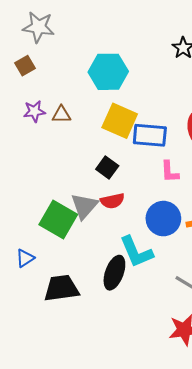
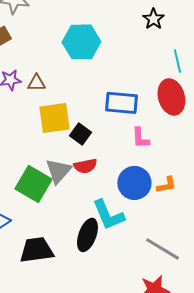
yellow square: (120, 121) -> (54, 118), moved, turned -32

